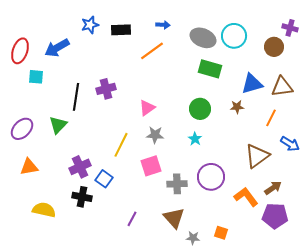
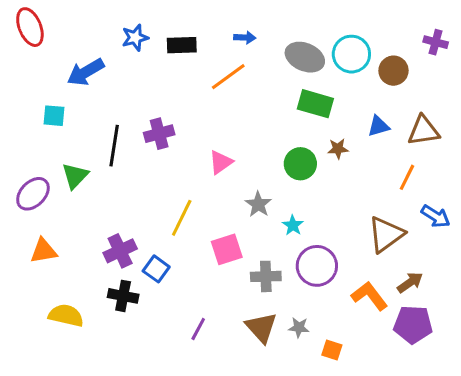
brown circle: (274, 47) -> (393, 71), moved
red ellipse: (20, 51) -> (30, 27), moved, turned -40
blue triangle: (252, 84) -> (378, 126), size x0.7
brown star: (237, 107) -> (338, 149), moved
green triangle: (58, 125) -> (75, 176), moved
gray star: (155, 135) -> (258, 204), moved, turned 30
cyan star: (195, 139) -> (293, 225), moved
gray star: (193, 238) -> (299, 327), moved

